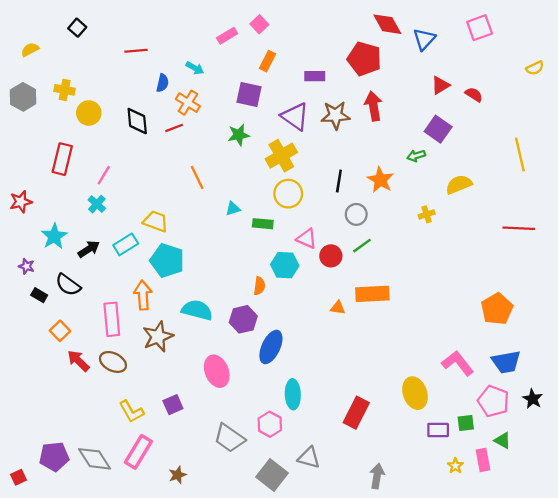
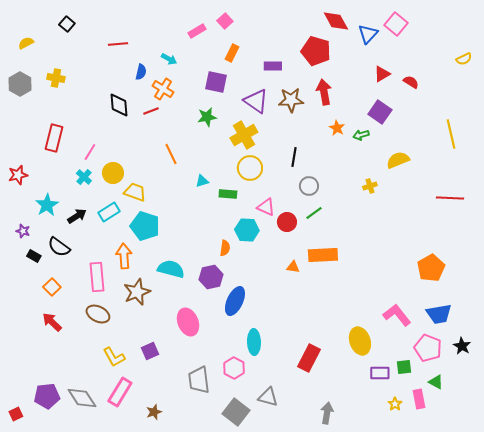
pink square: (480, 28) -> (396, 24), moved, turned -30
yellow circle: (89, 113) -> (113, 173), moved
orange star: (380, 180) -> (337, 128), moved, size x0.7
red arrow: (78, 361) -> (52, 322), moved
gray trapezoid: (229, 438) -> (199, 380), turned 48

